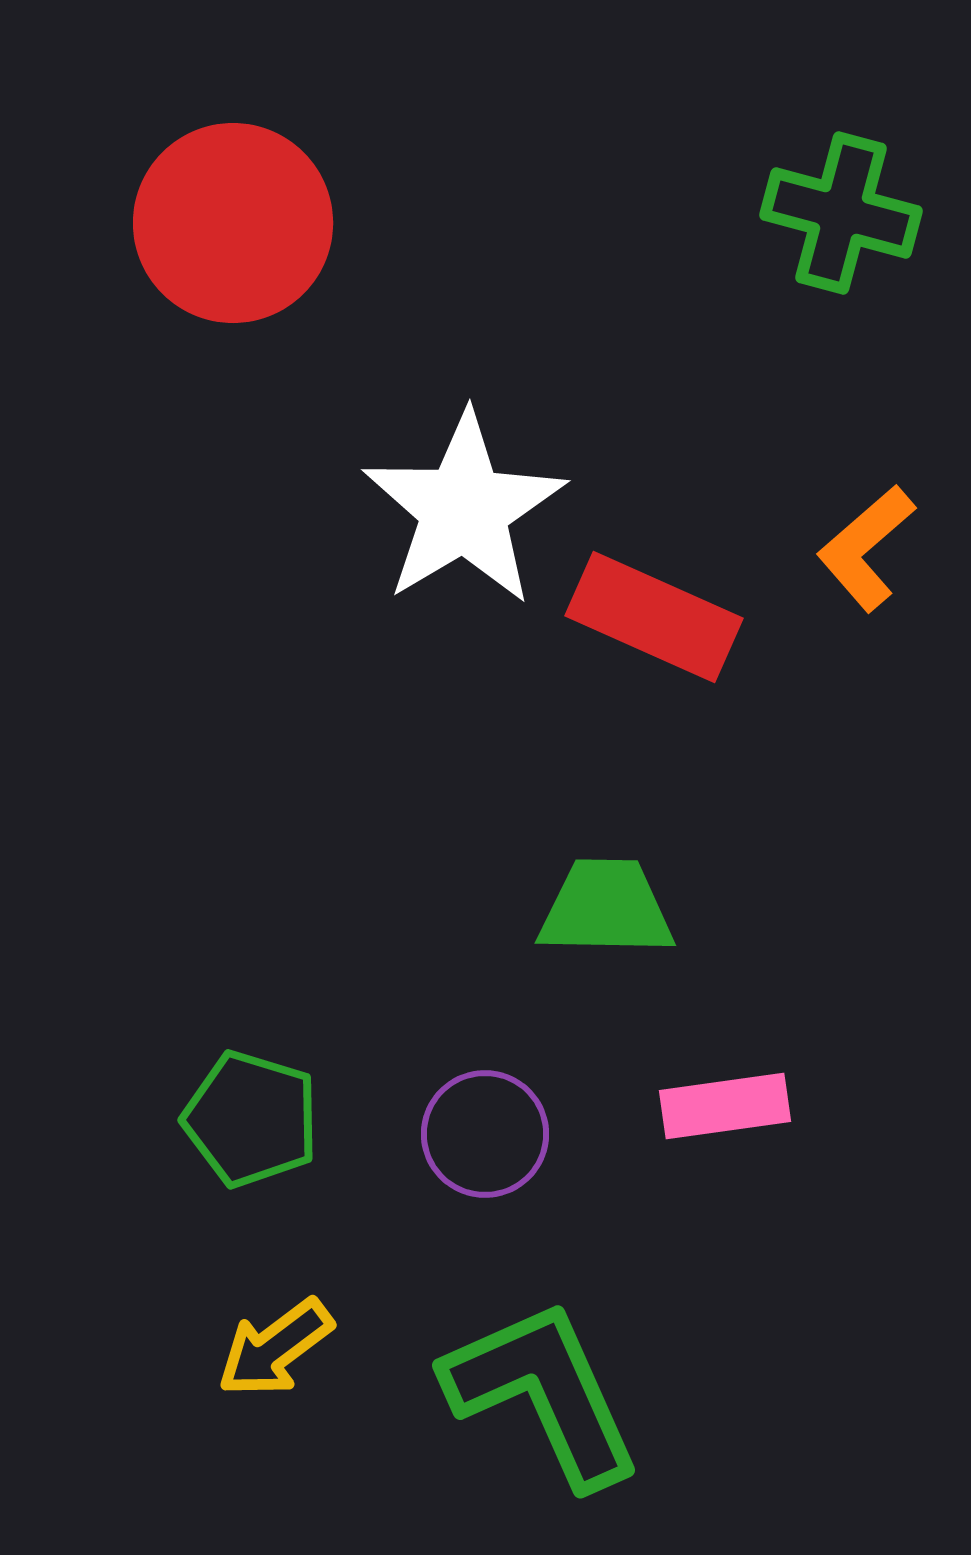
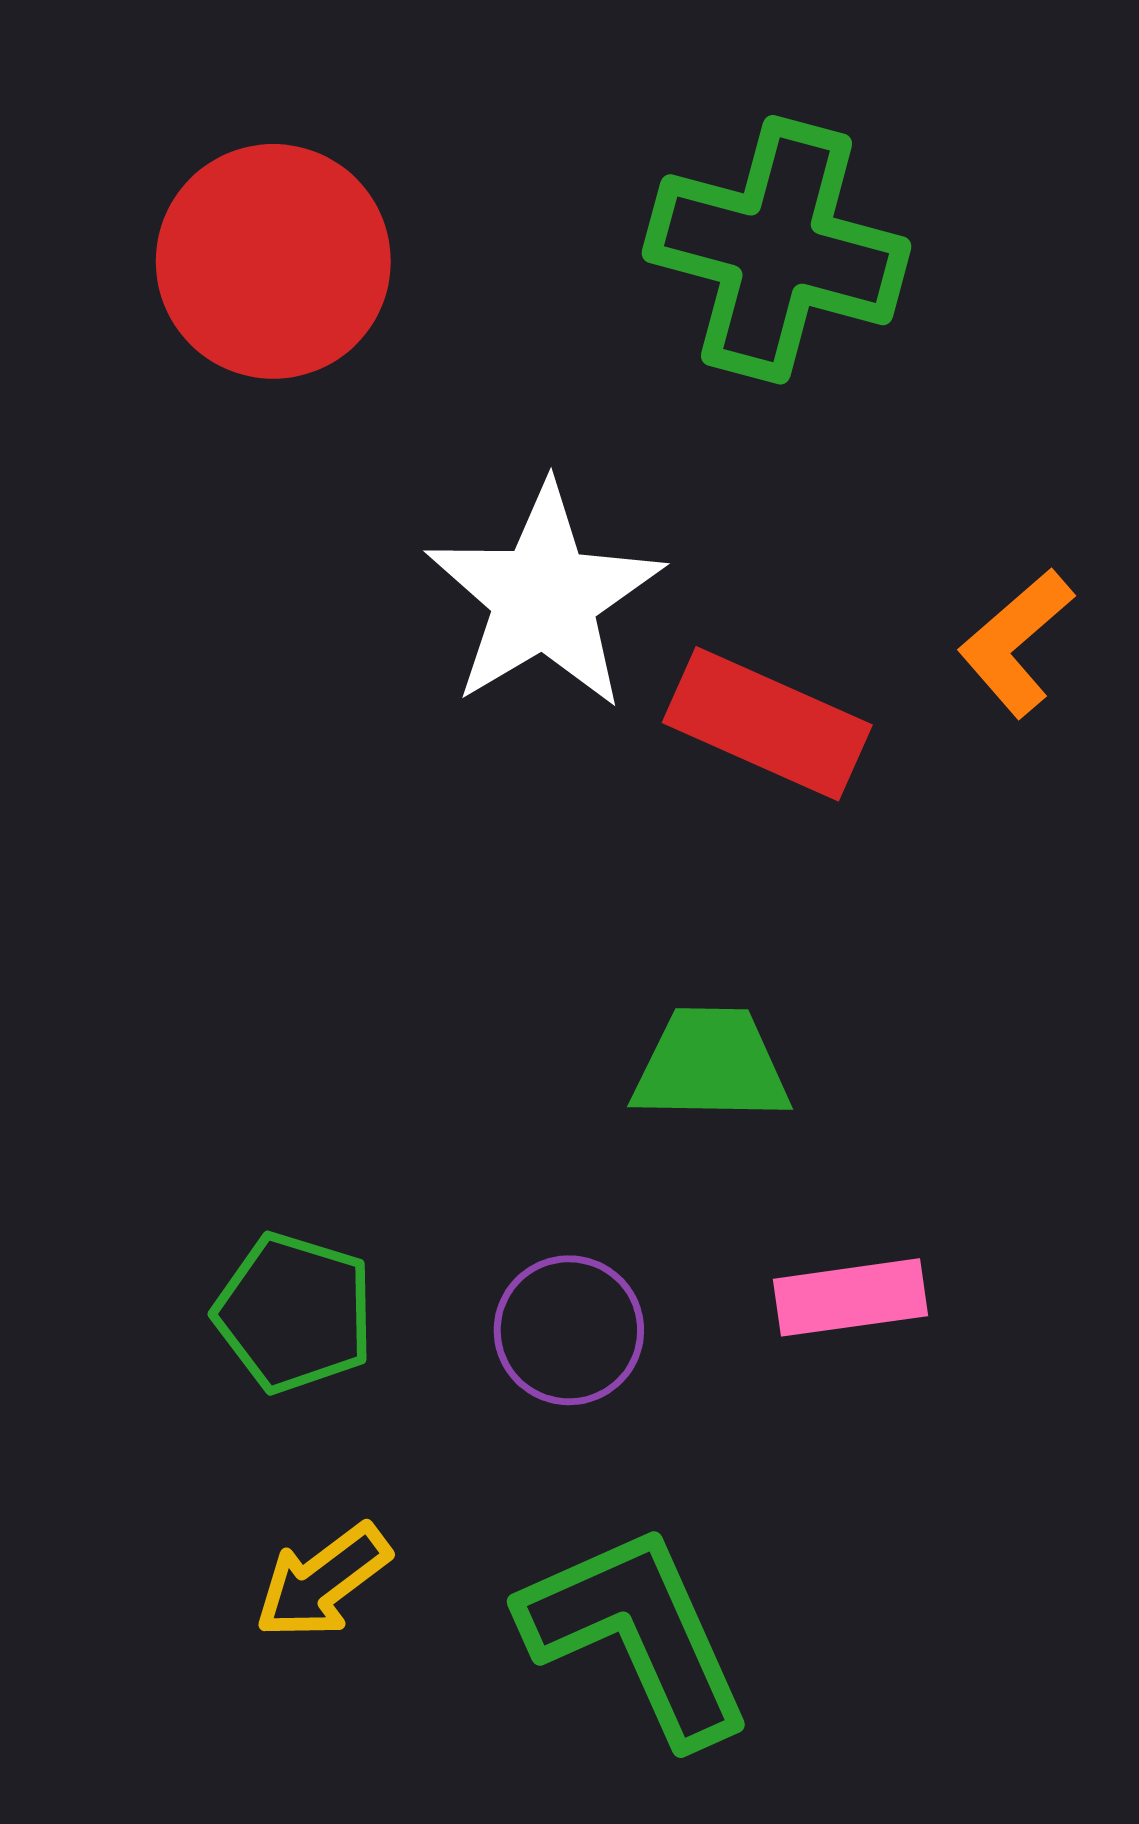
green cross: (841, 213) -> (777, 250), moved, size x1.4

